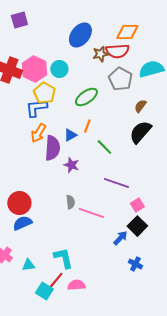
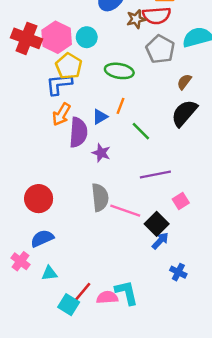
green ellipse: (86, 97) -> (119, 71), turned 45
purple line: (116, 183) -> (155, 175), turned -30
gray semicircle: (70, 202) -> (100, 197), size x1.6
blue semicircle: (22, 223) -> (42, 238), moved
black square: (137, 226) -> (157, 224), moved
cyan L-shape: (63, 258) -> (126, 293), moved

